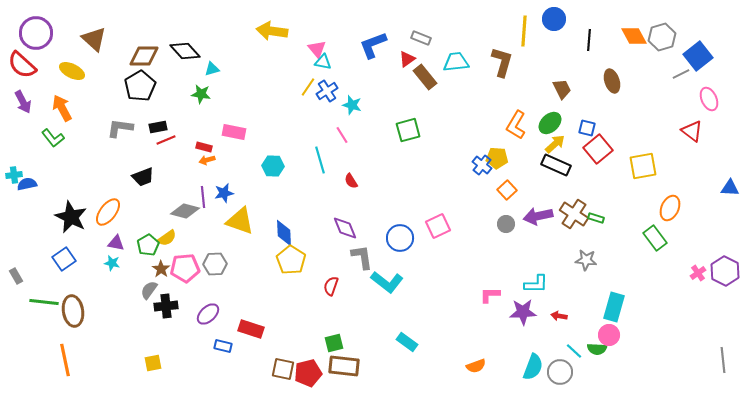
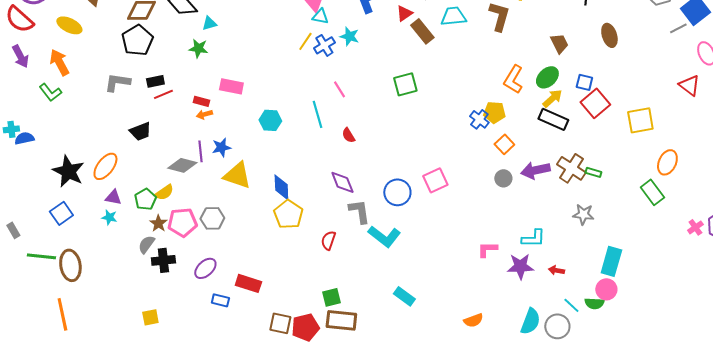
cyan star: (352, 105) -> (349, 36), moved

